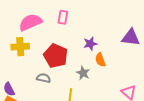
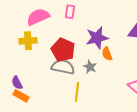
purple star: (90, 44) -> (97, 38), size x1.6
gray semicircle: (44, 78) -> (63, 67), moved, size x1.6

